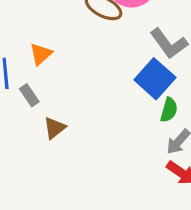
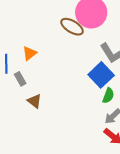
brown triangle: (55, 128) -> (35, 101), turned -49

